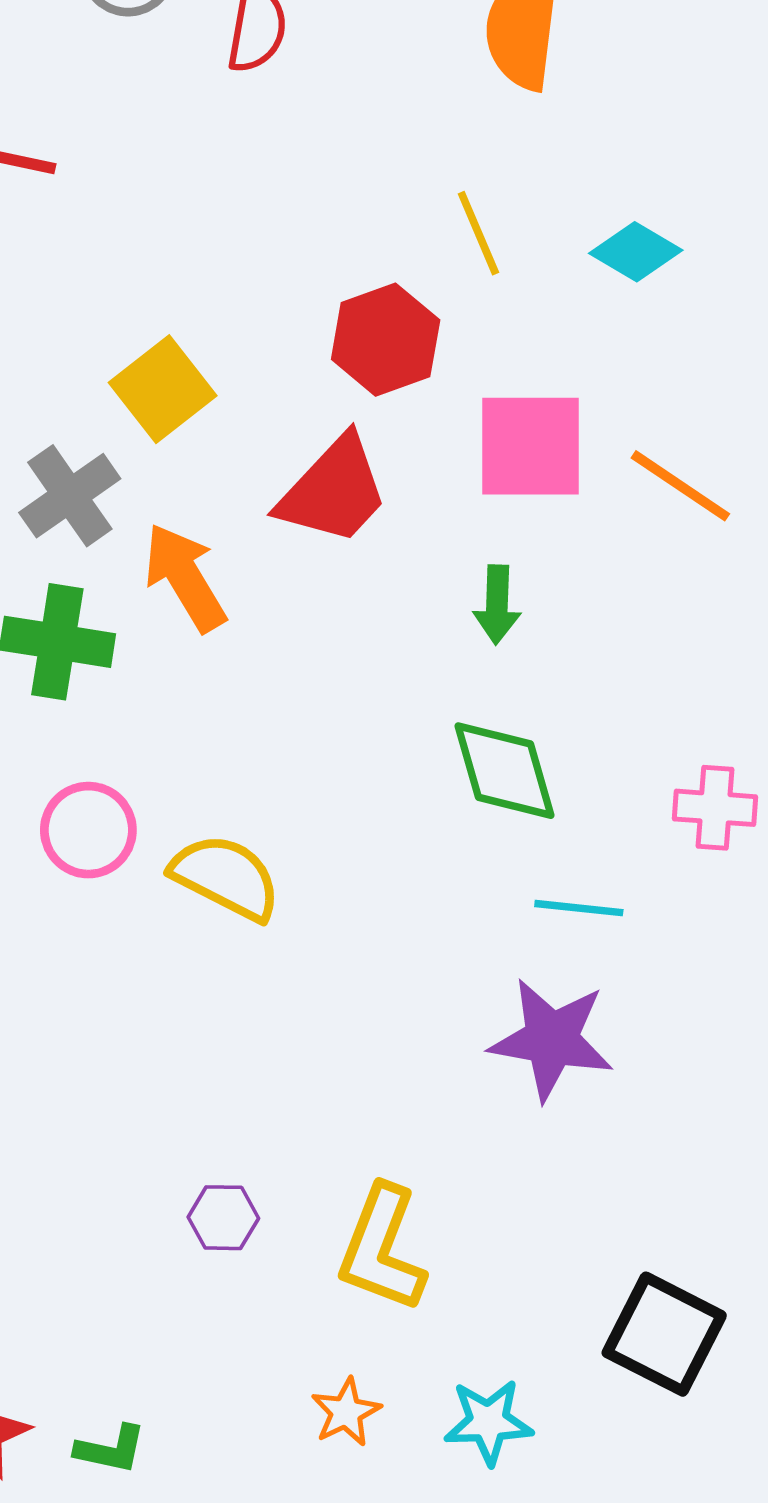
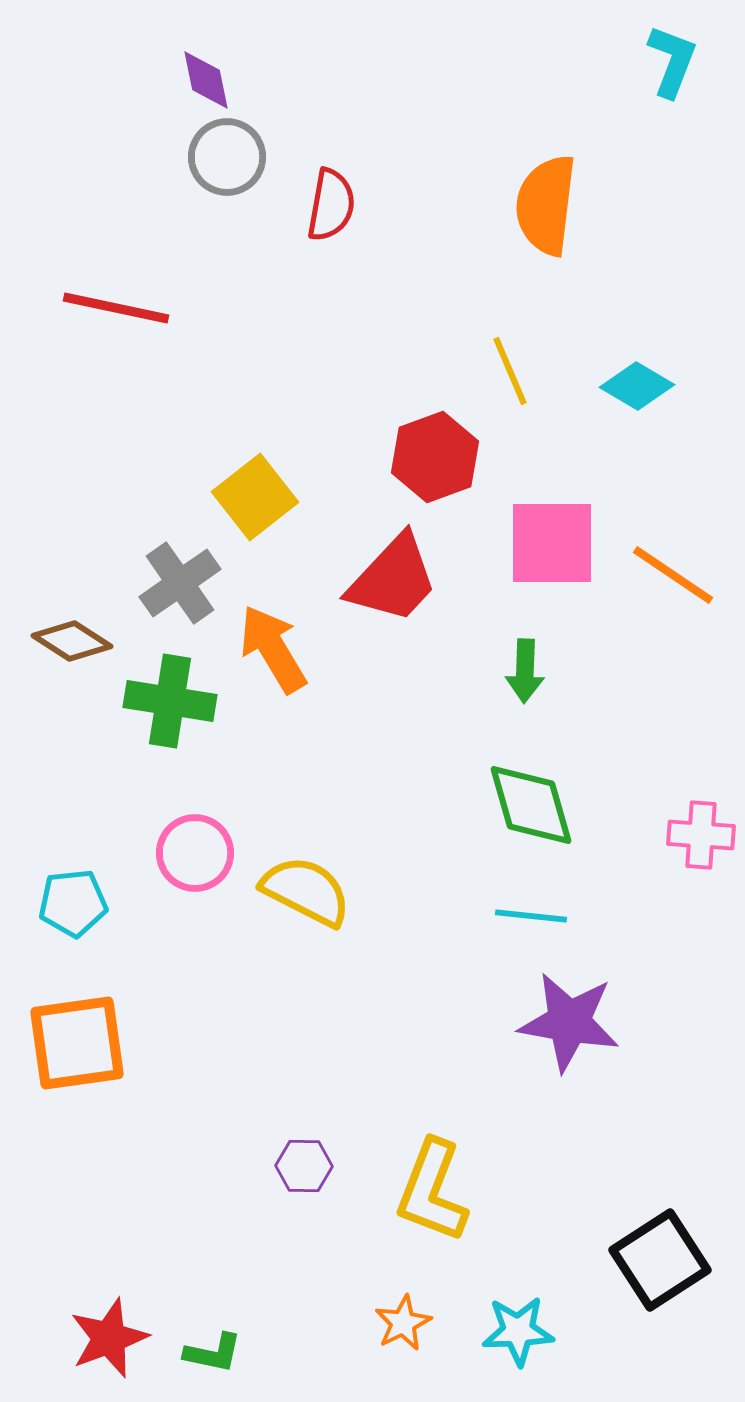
cyan line: (579, 908) -> (531, 916), moved
black square: (664, 1334) -> (660, 1260), turned 30

